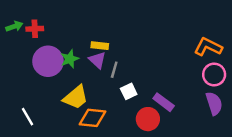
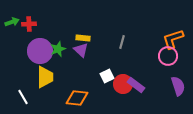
orange L-shape: (208, 47) -> (173, 39), turned -45
gray line: (114, 70) -> (122, 42), moved
pink circle: (214, 75) -> (168, 56), moved
yellow trapezoid: (76, 97) -> (45, 77), moved, turned -50
red circle: (148, 119) -> (123, 84), moved

